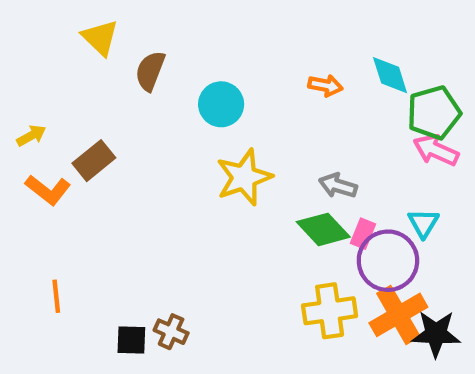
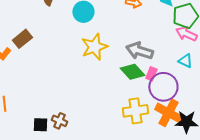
gray arrow: (338, 186) -> (139, 51), size x1.5
cyan triangle: (423, 223) -> (185, 61), moved, turned -35
orange cross: (398, 315) -> (168, 113), turned -32

